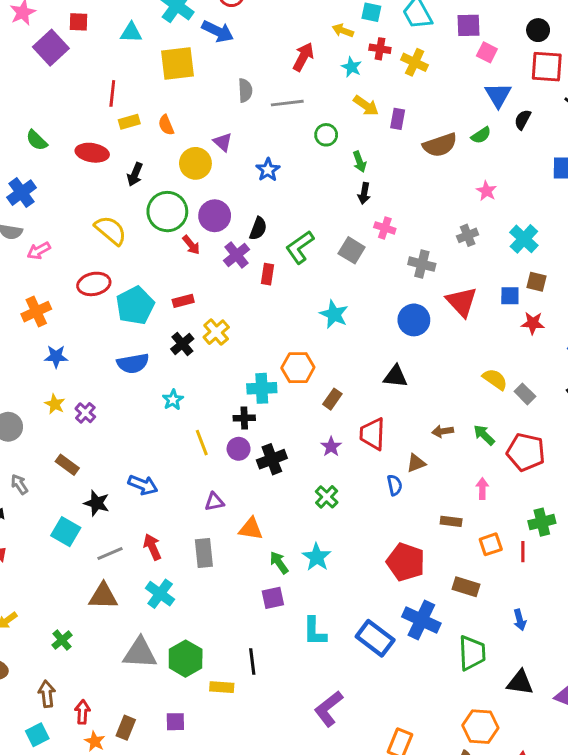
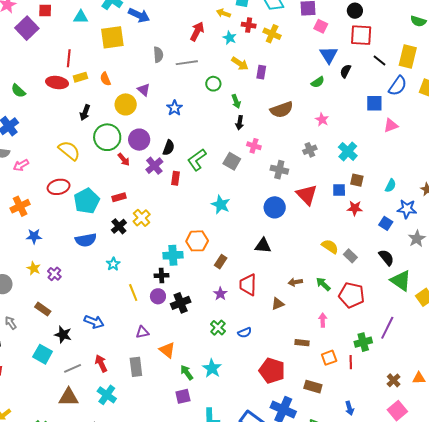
brown semicircle: (440, 145) -> (282, 110), moved
red ellipse: (92, 153) -> (57, 83), moved
blue semicircle: (395, 485) -> (245, 333), moved, turned 80
orange triangle: (251, 529) -> (167, 350), turned 30

